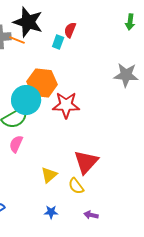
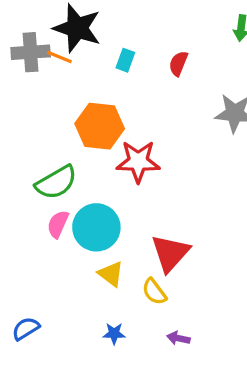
red semicircle: (70, 30) -> (178, 63), moved
cyan circle: (26, 100) -> (96, 227), moved
yellow triangle: (49, 175) -> (111, 274), turned -42

